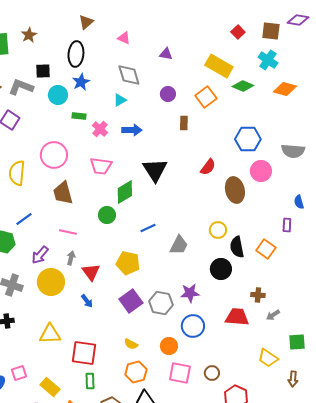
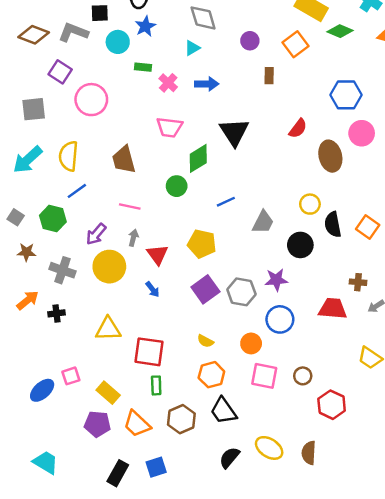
pink circle: (54, 155) -> (91, 100), moved
yellow semicircle: (17, 173) -> (68, 156), moved
black circle: (221, 269) -> (300, 245), moved

